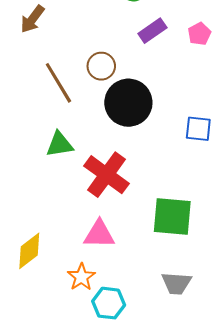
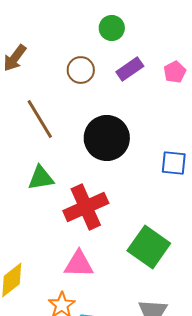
brown circle: (101, 66) -> (81, 70), moved
red cross: (106, 175) -> (86, 207), turned 30
green square: (172, 216) -> (149, 247), turned 30

